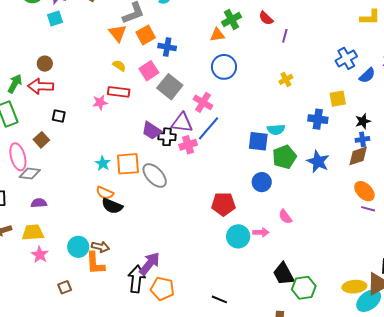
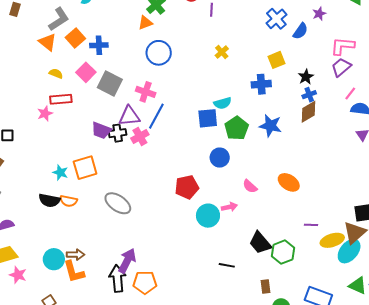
gray ellipse: (155, 175) -> (118, 203), moved
orange ellipse: (364, 191) -> (289, 182), moved
black semicircle: (112, 206) -> (49, 200), moved
purple line: (368, 209) -> (311, 225), moved
black line: (219, 299) -> (227, 265), moved

